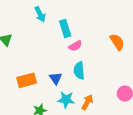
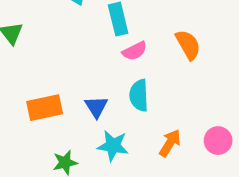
orange semicircle: (117, 42) -> (188, 45), moved
orange arrow: (87, 102) -> (170, 143), moved

